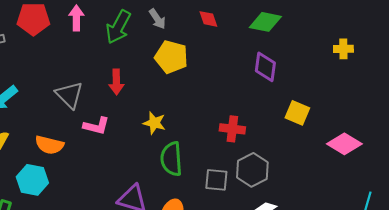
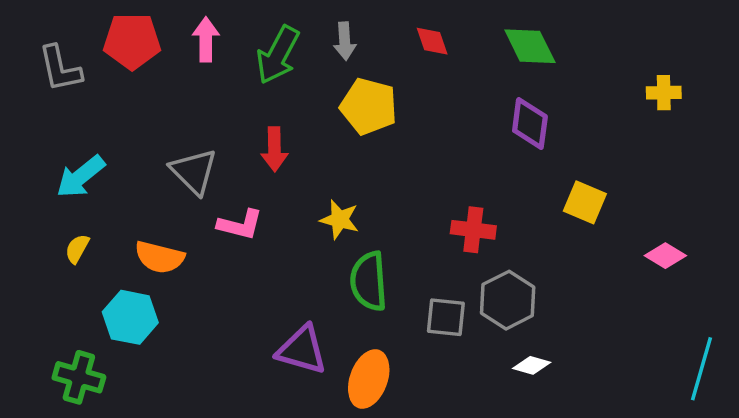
gray arrow: (157, 19) -> (345, 41), turned 30
green diamond: (265, 22) -> (530, 46), turned 52
pink diamond: (344, 144) -> (665, 256), size x0.7

